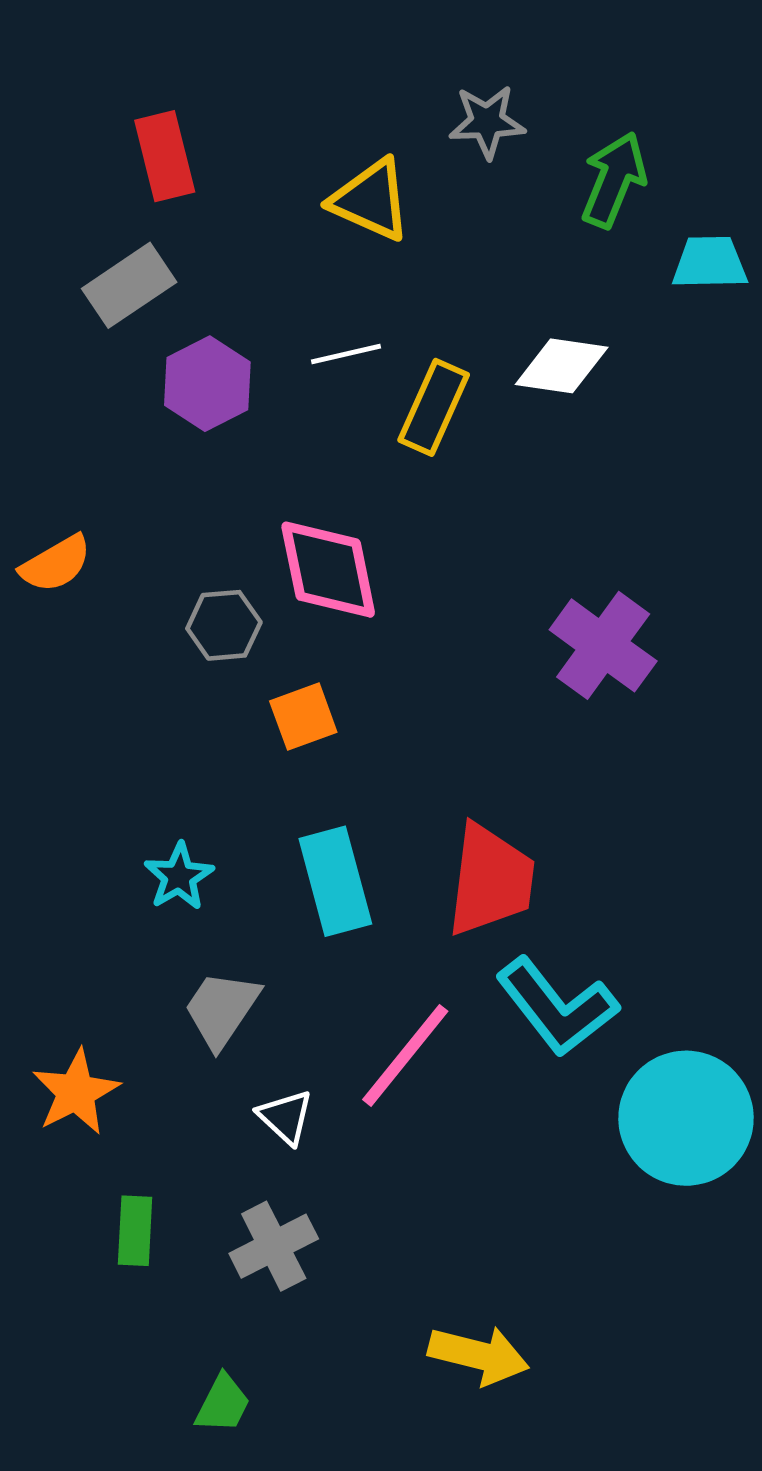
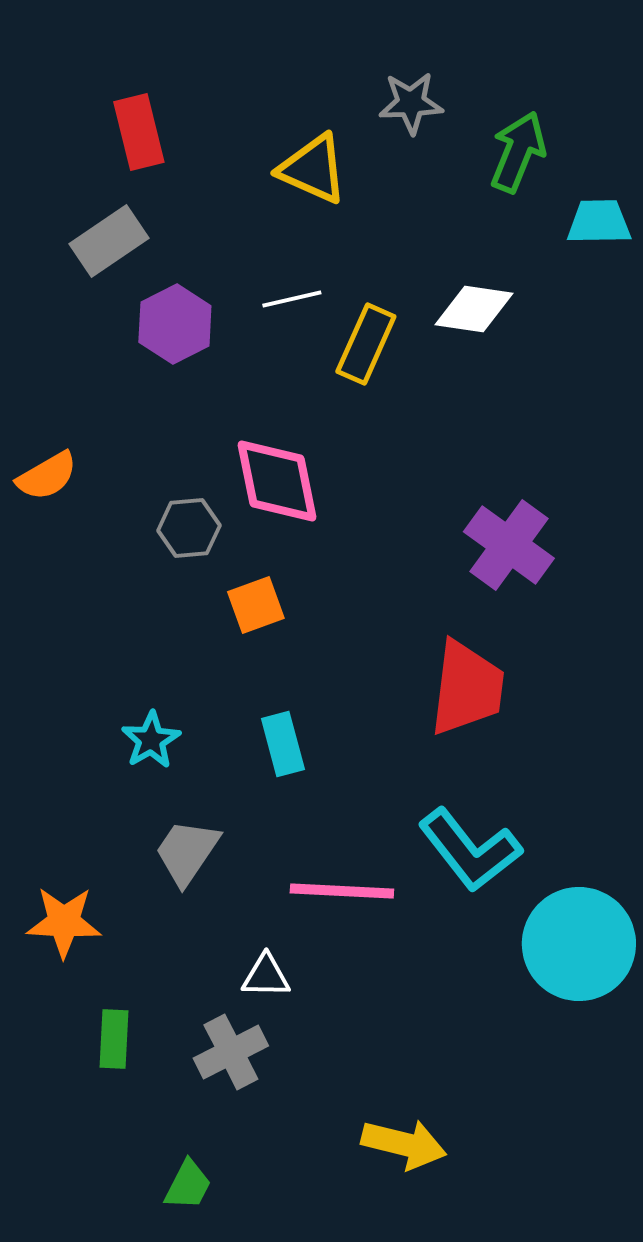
red trapezoid: (491, 880) -> (467, 688), moved
cyan rectangle: (335, 881) -> (283, 744), size x0.7
pink line: (405, 1055) -> (342, 891), turned 54
orange star: (76, 1092) -> (64, 922), turned 30
white triangle: (286, 1117) -> (266, 976), moved, turned -42

